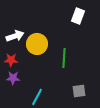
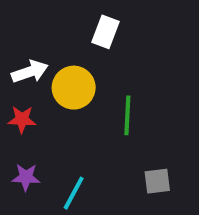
white rectangle: (78, 16) -> (105, 32), moved
purple star: (13, 78) -> (26, 177), moved

